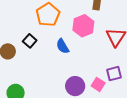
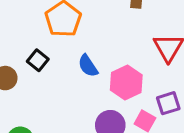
pink hexagon: (83, 26) -> (126, 82), moved

